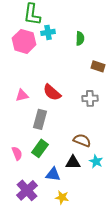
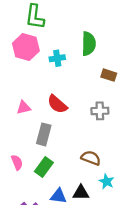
cyan cross: (48, 32) -> (57, 58), moved
green semicircle: (80, 38) -> (89, 44), size x1.5
pink semicircle: (17, 153) -> (17, 162), moved
black triangle: (73, 162) -> (81, 193), moved

